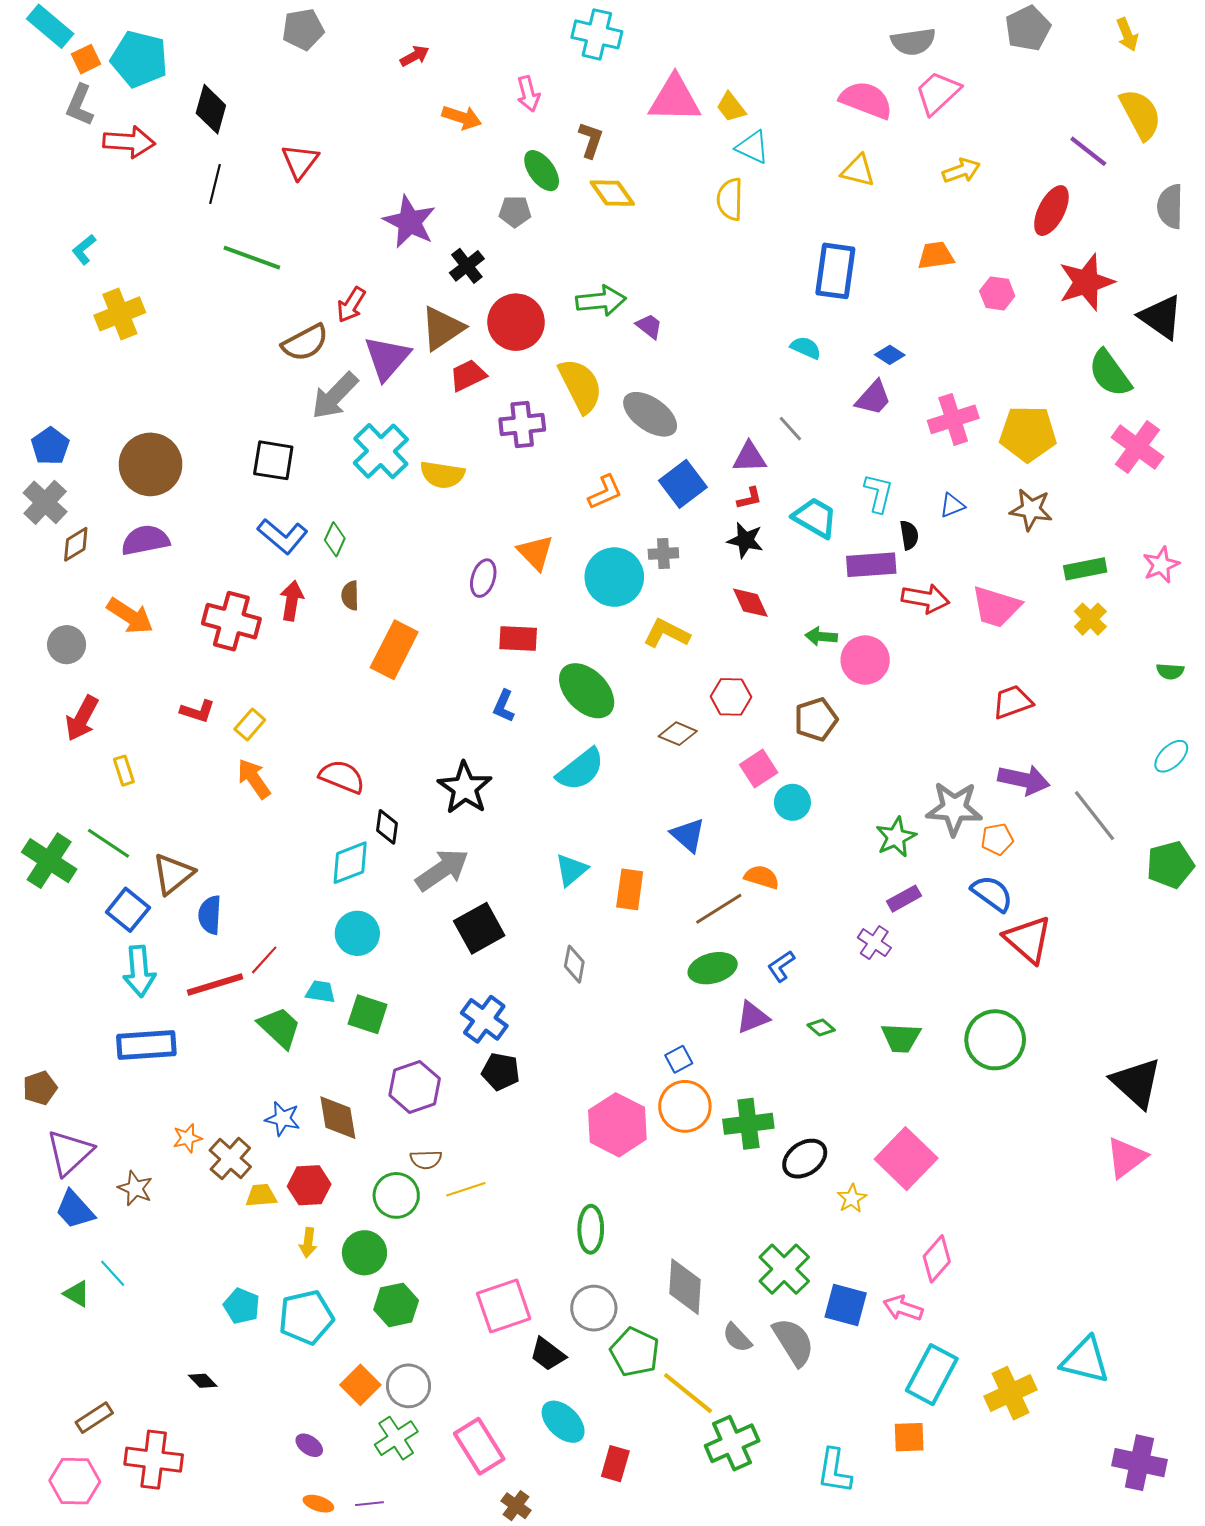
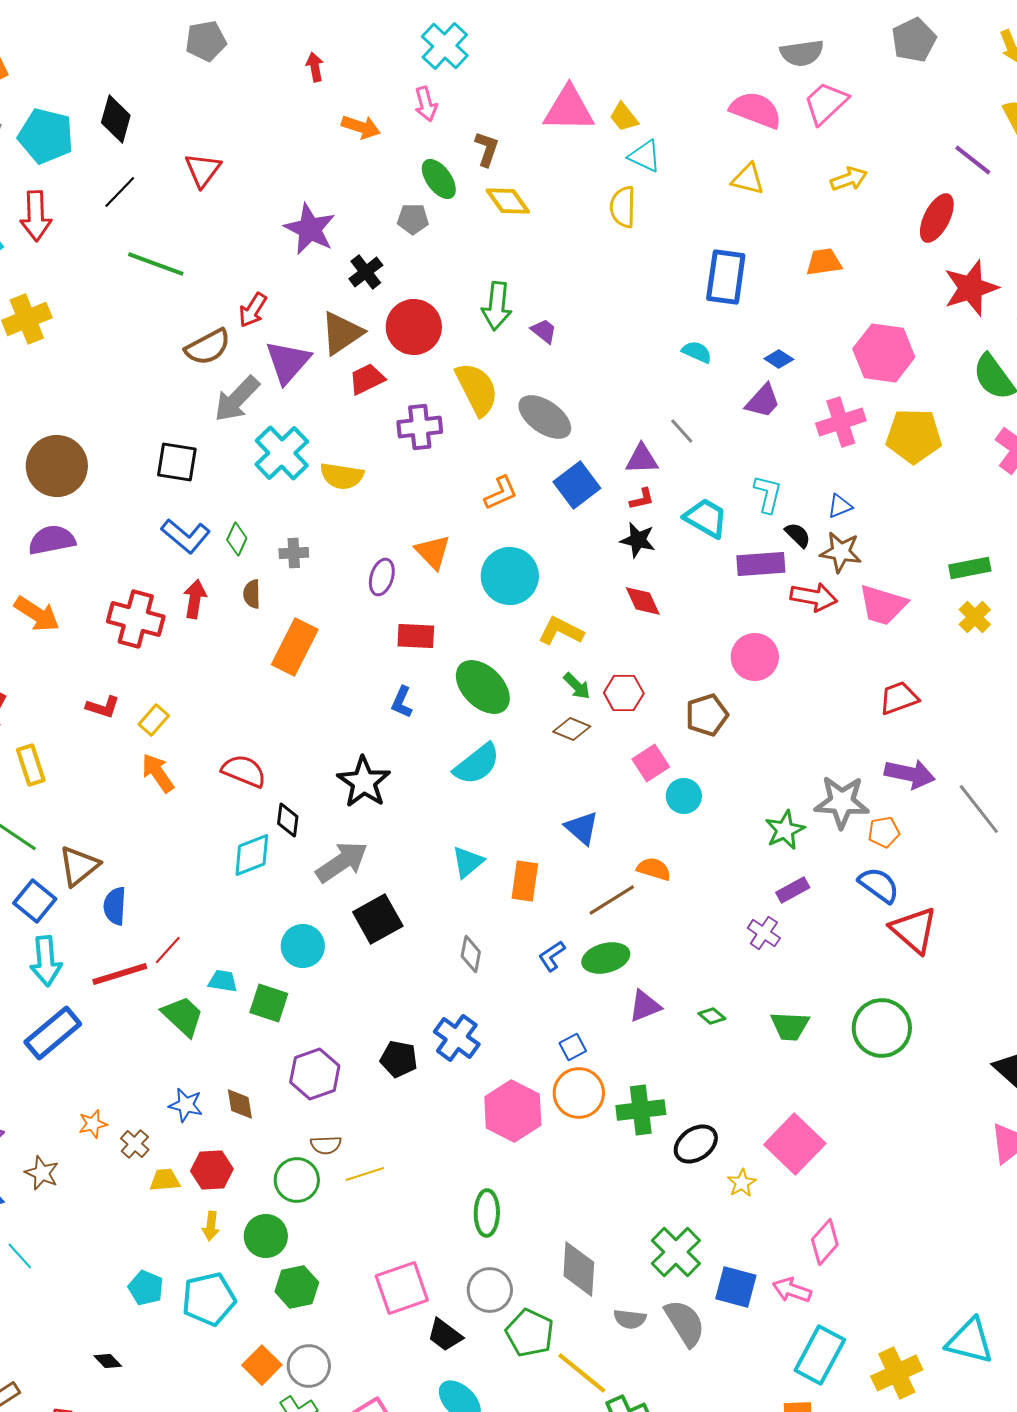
cyan cross: (597, 34) -> (445, 46), moved, turned 30
red arrow: (415, 56) -> (315, 67), turned -72
cyan pentagon: (139, 59) -> (46, 136), moved
red arrow: (129, 142) -> (36, 216), moved, turned 84
black line: (215, 184) -> (120, 192), turned 30
pink hexagon: (997, 293) -> (884, 353), moved, size x1.8
green arrow: (601, 301) -> (497, 306), turned 102
brown star: (1031, 509) -> (841, 552), moved
black semicircle: (909, 535) -> (798, 535), turned -36
gray cross: (663, 554) -> (294, 553), moved
green arrow: (821, 636) -> (577, 686), moved, turned -140
yellow rectangle: (124, 771) -> (31, 765), size x1.4
cyan circle: (357, 933) -> (303, 946), moved
blue L-shape: (781, 966) -> (552, 956), moved
blue cross: (484, 1019) -> (457, 1038), moved
blue rectangle: (146, 1045) -> (53, 1033), turned -36
brown diamond: (338, 1118) -> (240, 1104), size x0.7
brown cross: (230, 1159) -> (135, 1144), size x0.7
gray semicircle: (737, 1338) -> (630, 1319), turned -40

